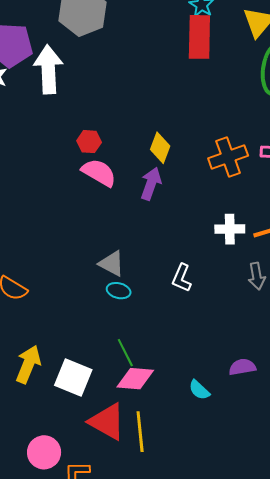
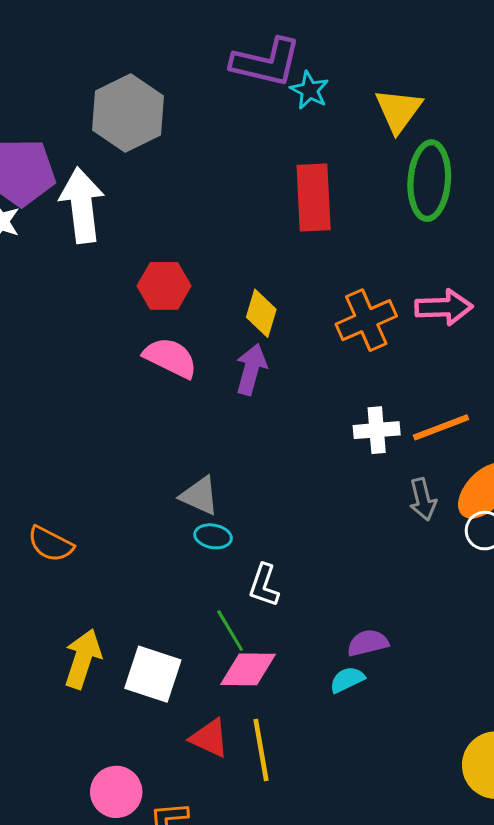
red rectangle: (199, 37) -> (314, 198), moved
red hexagon: (89, 142) -> (164, 286), moved, size x1.4
white L-shape: (182, 278) -> (264, 585), moved
purple semicircle: (242, 367) -> (368, 643), moved
cyan semicircle: (199, 390) -> (347, 680), turned 115
red triangle: (107, 422) -> (209, 738), size x0.7

